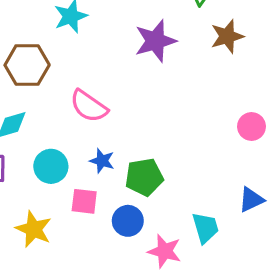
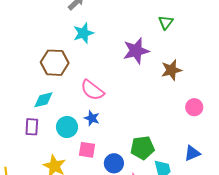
brown star: (227, 36) -> (171, 70), moved
blue star: (102, 161) -> (92, 118), moved
green pentagon: (144, 177) -> (142, 148), moved

